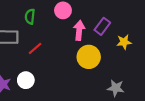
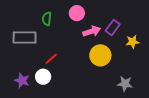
pink arrow: (79, 30) -> (92, 31), turned 66
red line: (35, 48) -> (51, 59), moved

